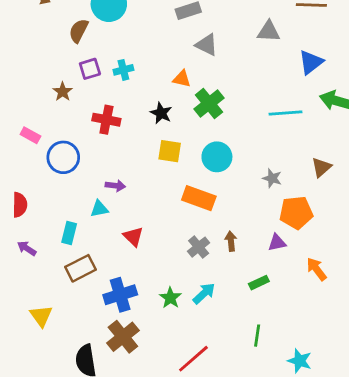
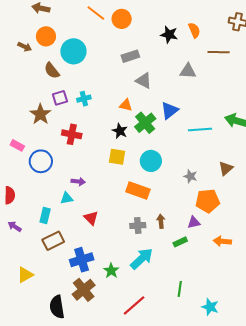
brown semicircle: (79, 31) -> (52, 71), turned -66
blue triangle: (311, 62) -> (170, 111), moved
brown star: (63, 92) -> (40, 114), size x1.5
black star: (161, 113) -> (120, 131), moved
gray cross: (199, 247) -> (138, 226), turned 35
orange arrow: (317, 269) -> (222, 241), turned -48
green rectangle: (259, 283) -> (180, 242), moved
cyan arrow: (204, 293) -> (142, 259), size x1.4
green star: (170, 298) -> (111, 271), moved
yellow triangle: (41, 316) -> (25, 275), turned 36

